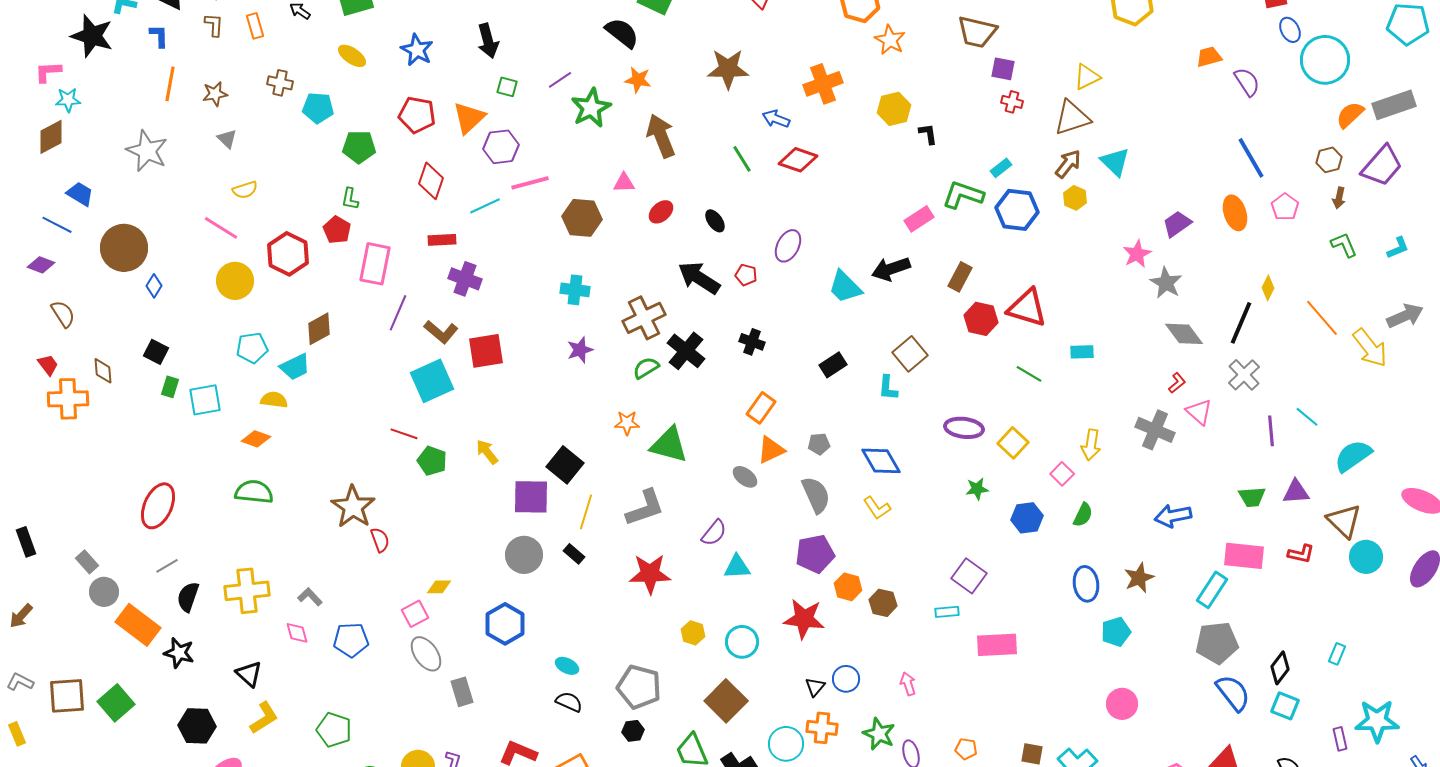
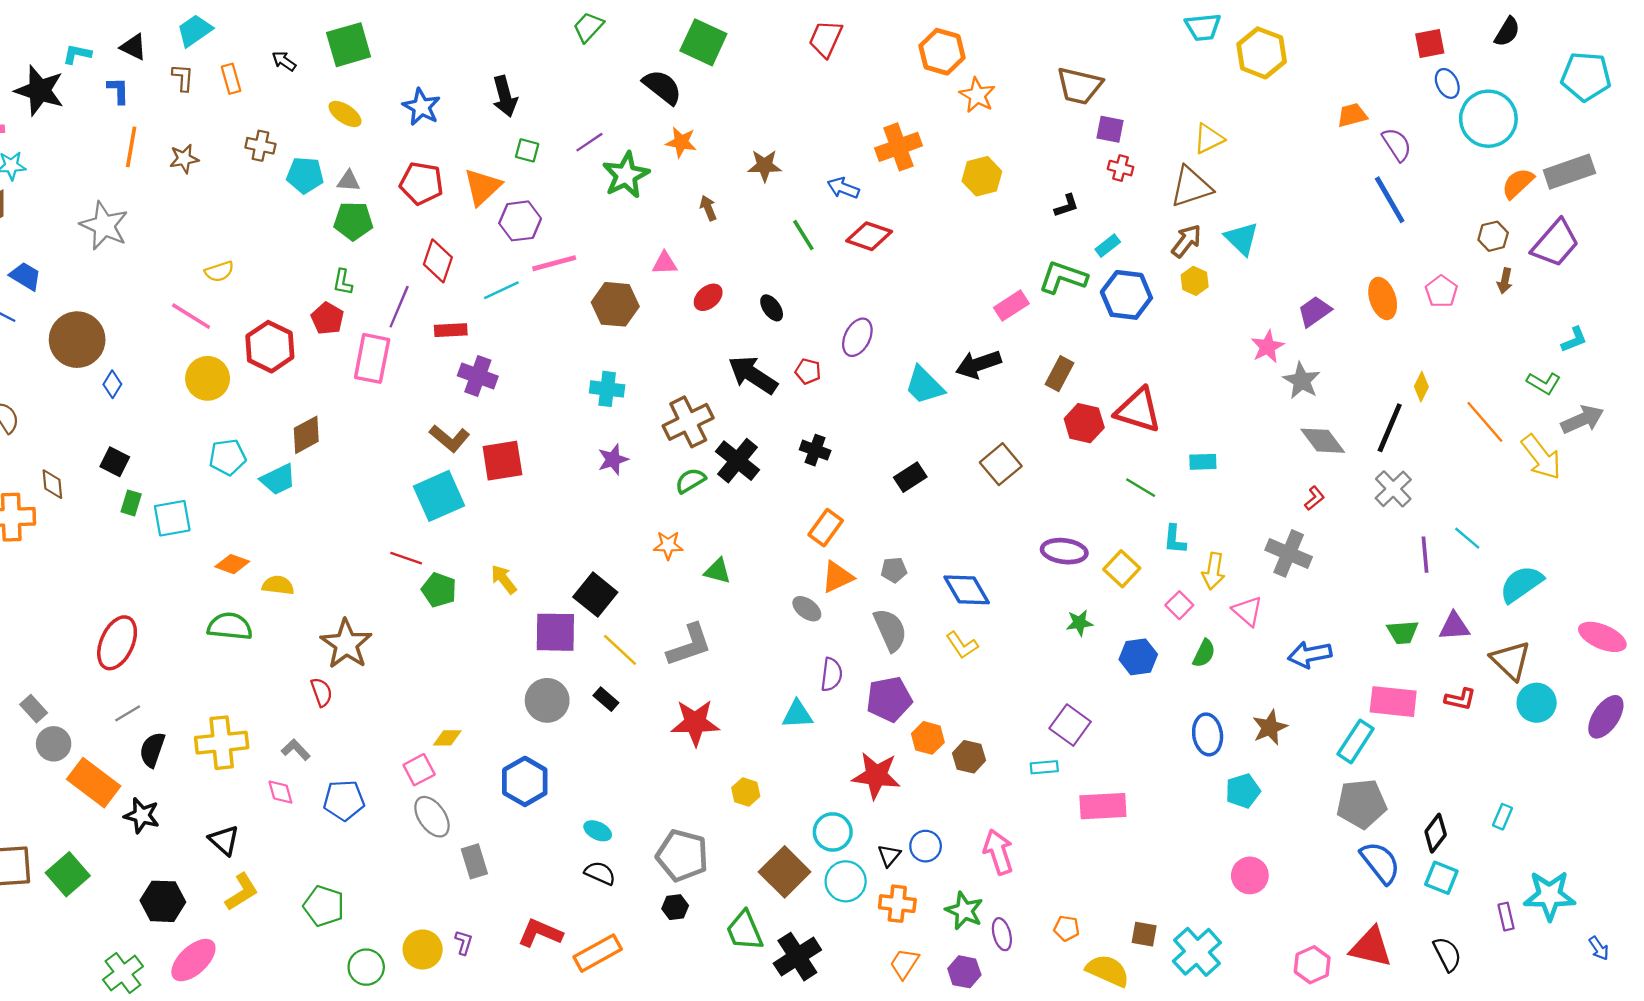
brown star: (728, 69) -> (765, 166), moved, size x0.7
black L-shape: (928, 134) -> (1067, 206), moved, turned 80
brown arrow: (661, 136) -> (708, 208), size x0.5
gray triangle: (227, 139) -> (349, 181), moved, turned -40
blue line: (1251, 158) -> (1390, 200), moved
green L-shape: (1344, 245) -> (1544, 383), moved, turned 144
purple line: (398, 313) -> (399, 307), moved
cyan L-shape: (888, 388) -> (1175, 539), moved
yellow semicircle: (274, 400) -> (278, 585), moved
pink triangle: (1199, 412) -> (1248, 611), moved
green triangle: (669, 445) -> (718, 571), size x0.6
yellow line: (586, 512) -> (620, 650), turned -64
purple semicircle: (714, 533) -> (832, 675), moved, turned -32
red semicircle: (380, 540) -> (322, 692), moved
cyan circle: (742, 642) -> (833, 832), moved
pink arrow: (908, 684) -> (998, 852), size x1.6
cyan circle: (786, 744) -> (846, 881), moved

